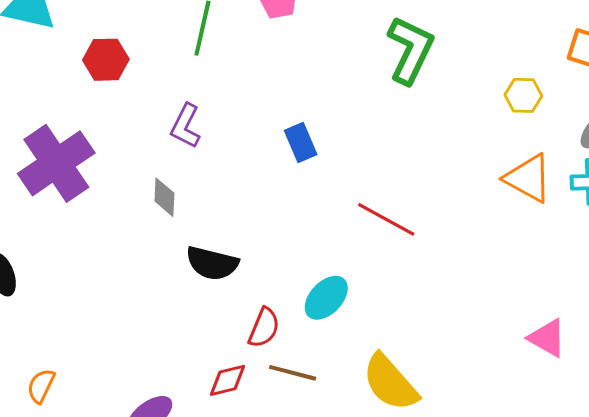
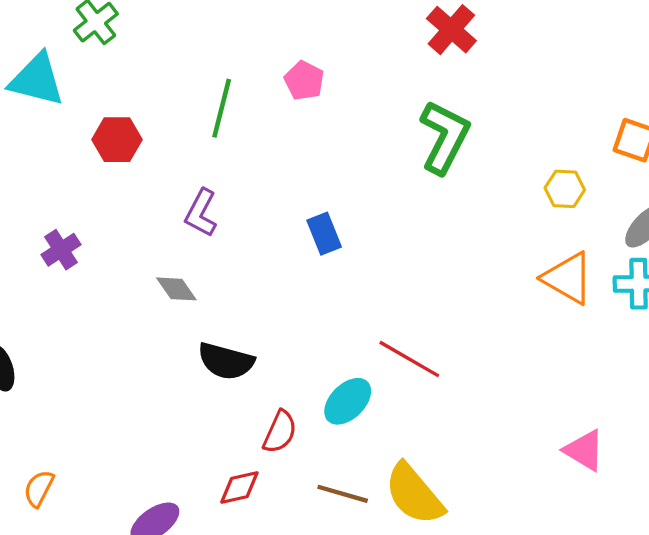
purple cross: (56, 163) -> (61, 250), size x0.5
gray diamond: (164, 197) -> (176, 289), turned -39
red line: (386, 219) -> (409, 359), moved
brown line: (293, 373) -> (343, 494), moved

